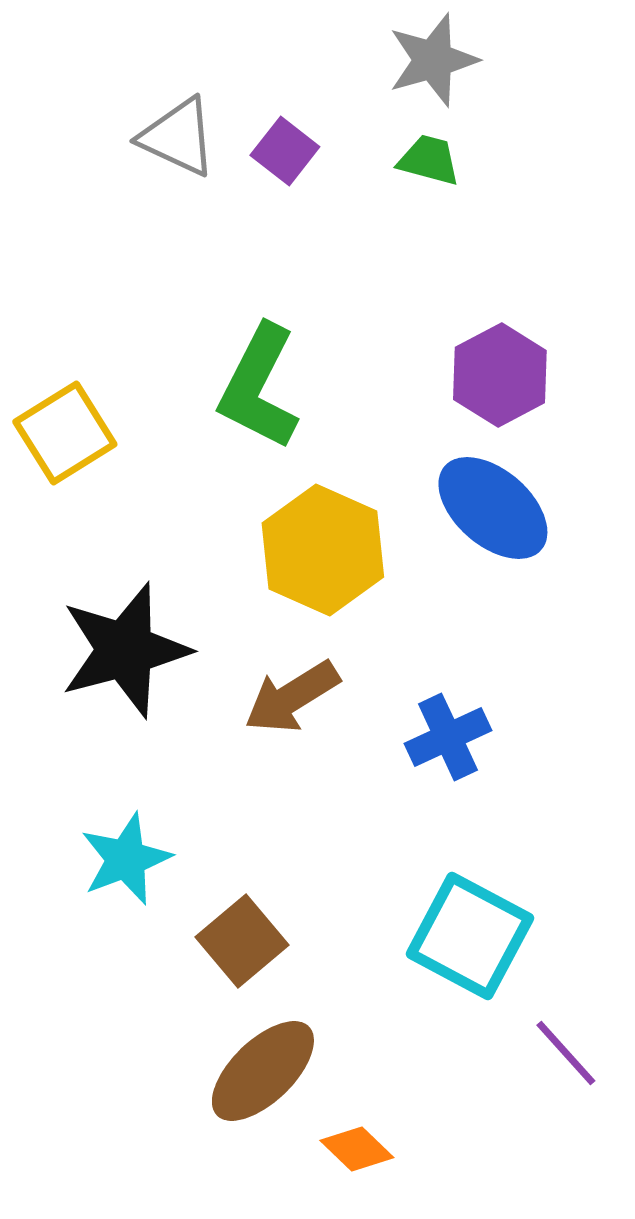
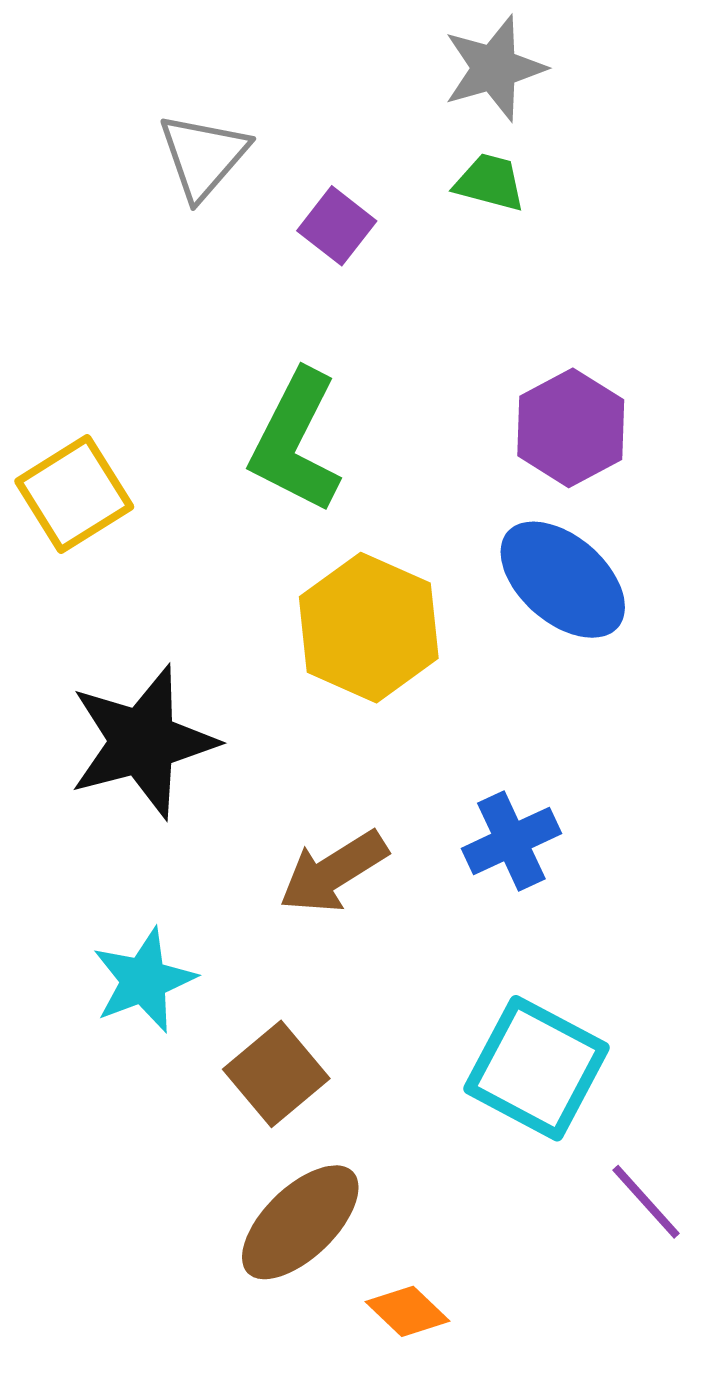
gray triangle: (178, 137) -> (203, 156), turned 46
purple square: (285, 151) -> (337, 226), moved
brown arrow: (292, 697) -> (333, 872), moved

